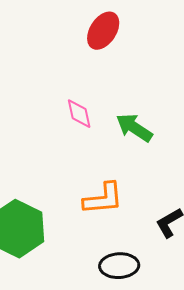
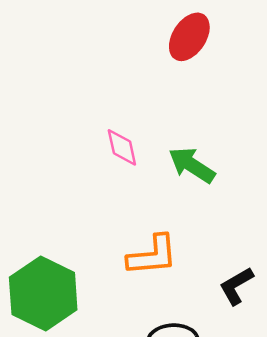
red ellipse: (103, 31) -> (189, 37), moved

